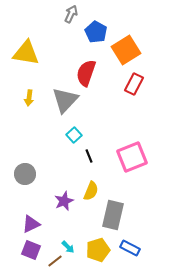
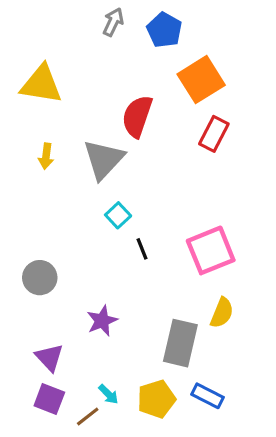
blue pentagon: (96, 32) -> (164, 30), moved
yellow semicircle: (91, 191) -> (222, 313), moved
purple triangle: (31, 224) -> (49, 357), turned -48

